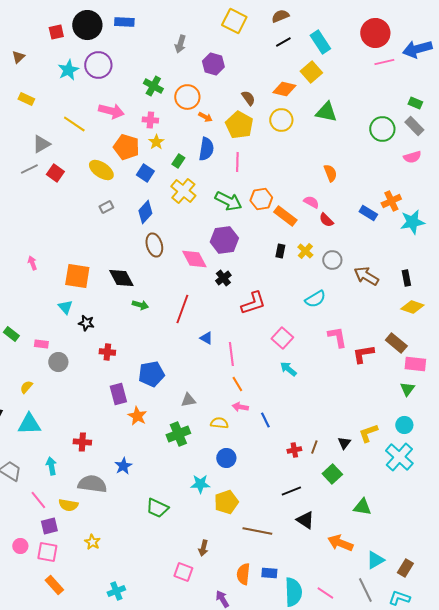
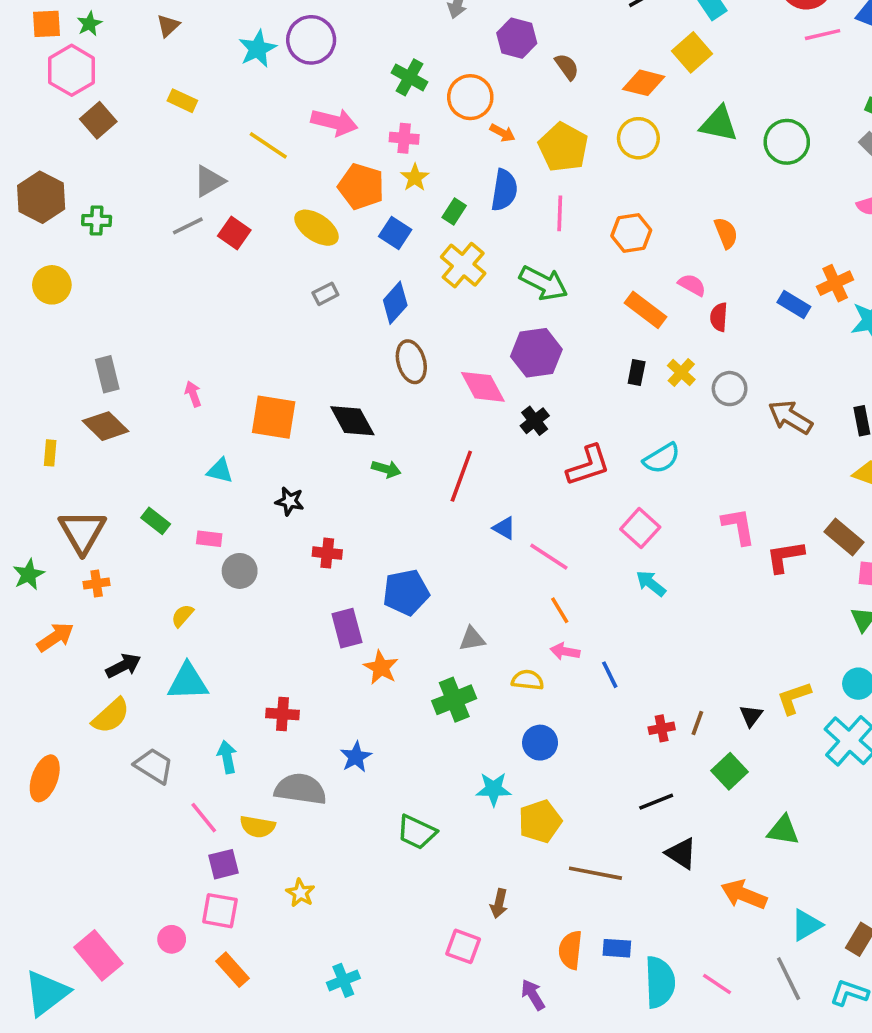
brown semicircle: (248, 98) -> (567, 67), moved
green circle: (382, 129) -> (787, 142), moved
orange hexagon: (261, 199) -> (631, 233), moved
red semicircle: (326, 220) -> (719, 317), turned 49
cyan semicircle: (315, 299) -> (662, 458), moved
cyan triangle: (65, 307) -> (220, 471), moved, turned -35
pink line: (231, 354) -> (549, 557), turned -50
pink circle: (20, 546) -> (172, 939), moved

